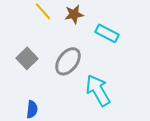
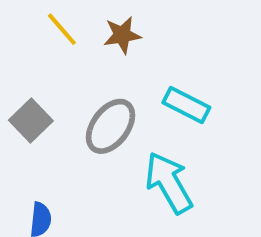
cyan rectangle: (107, 33) -> (186, 105), moved

